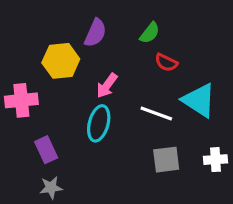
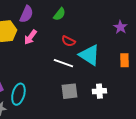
red semicircle: (166, 63) -> (68, 41), moved
pink arrow: (107, 86) -> (30, 37), moved
cyan ellipse: (99, 123) -> (18, 94), moved

